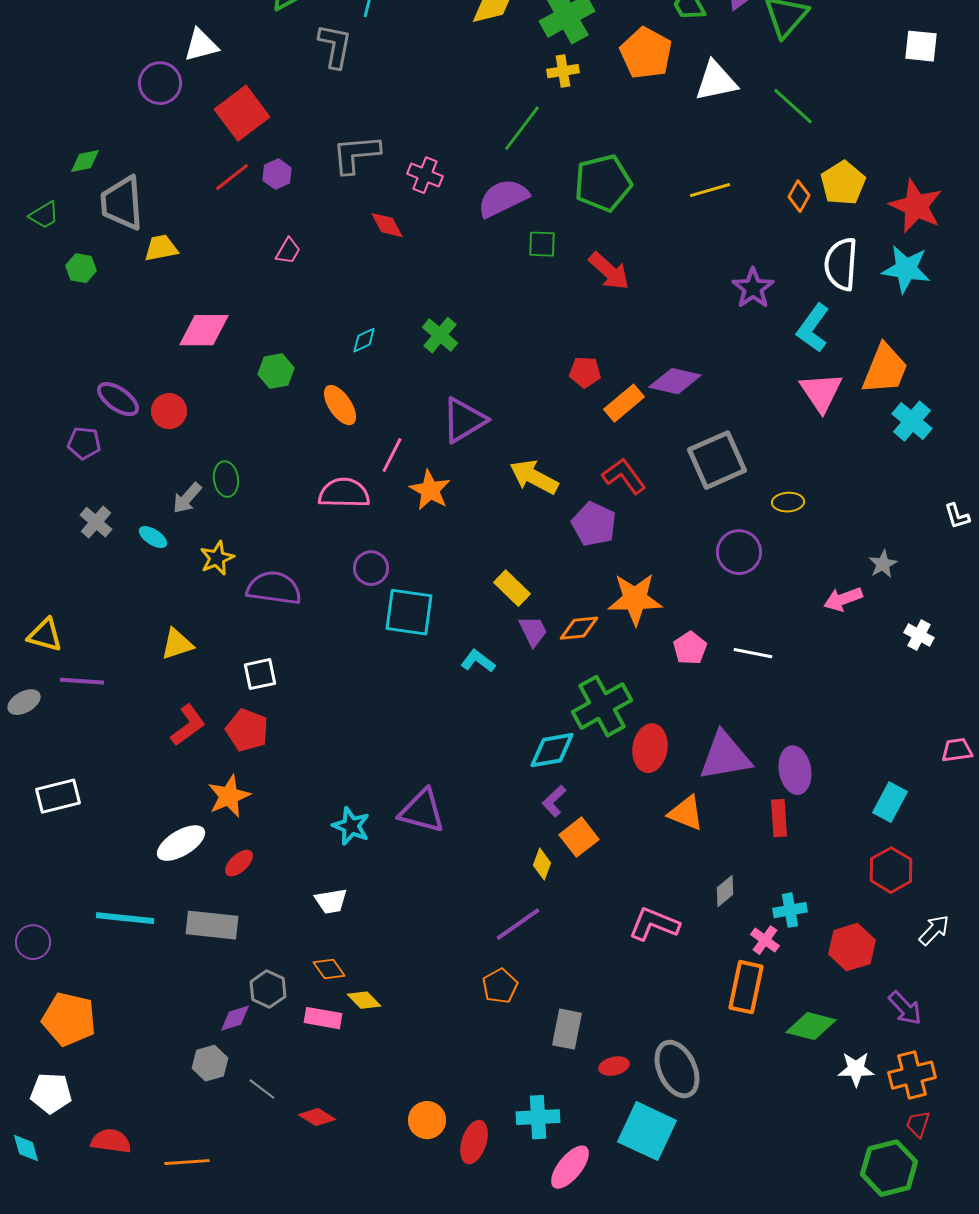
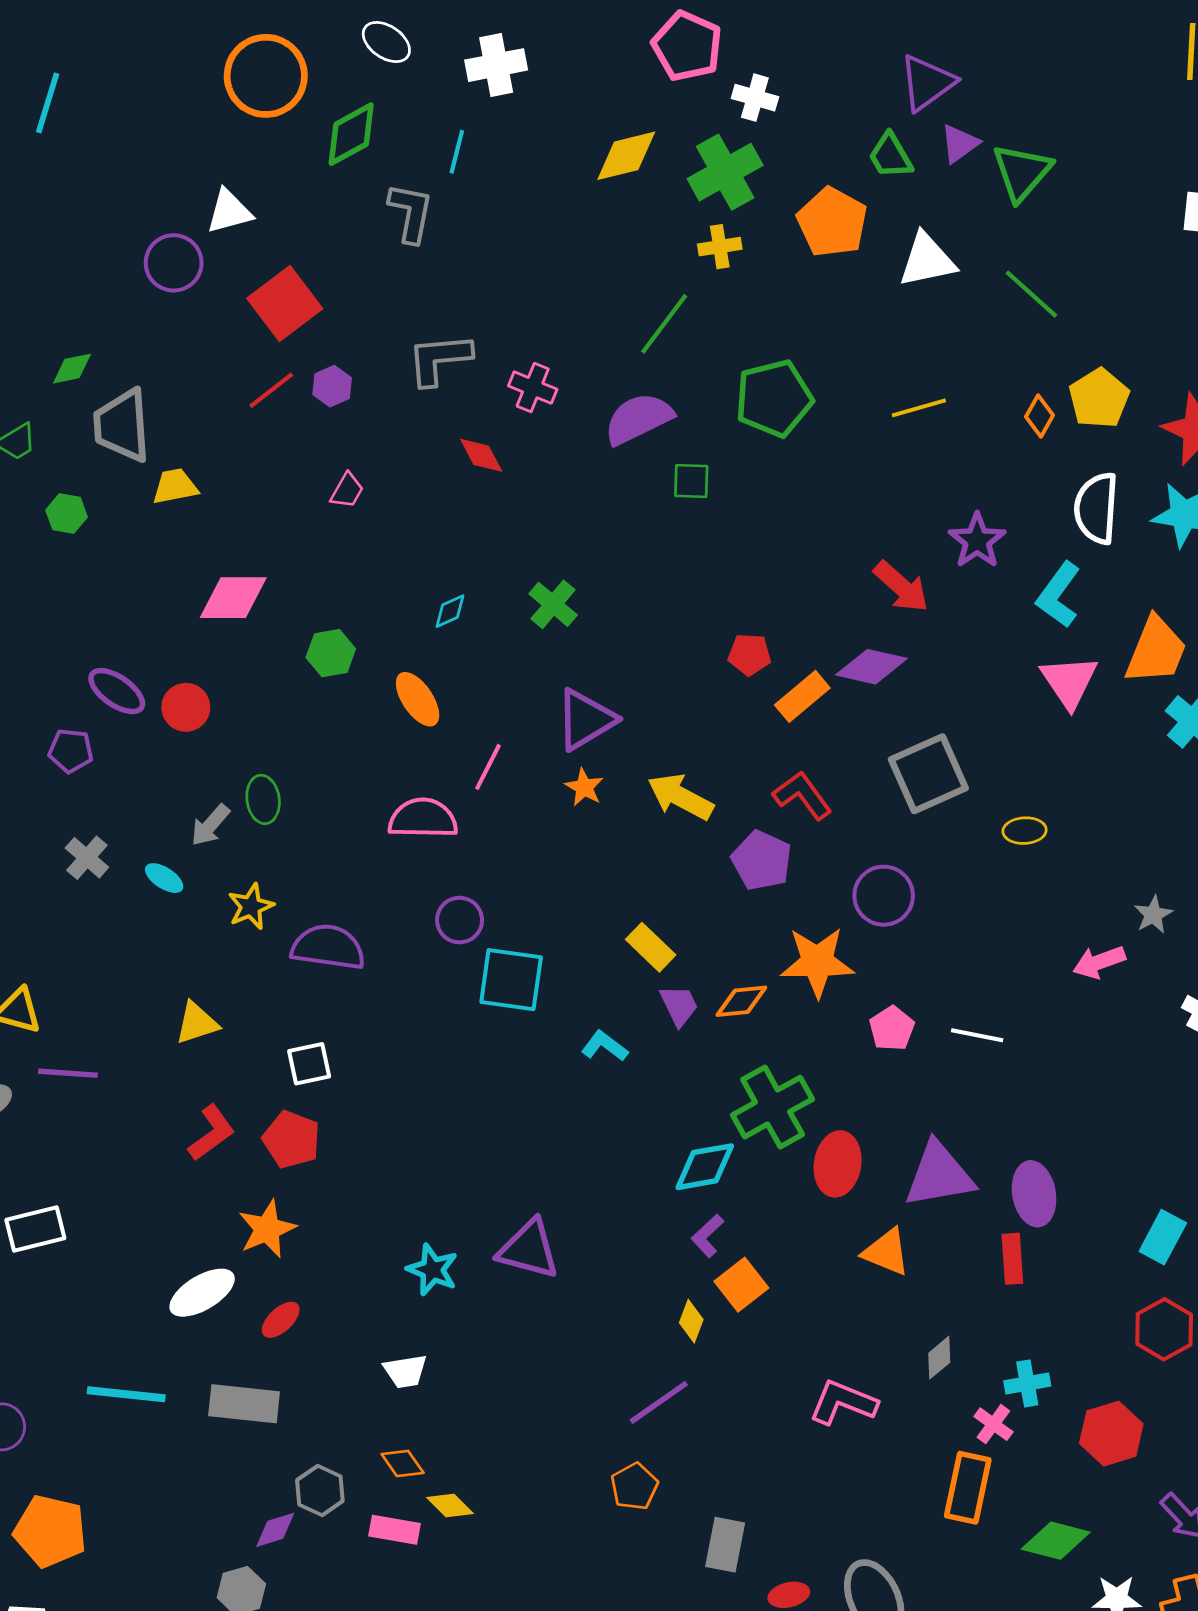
red arrow: (609, 271) -> (901, 587), moved
orange star: (430, 490) -> (584, 787), moved, size x0.7
purple circle: (739, 552) -> (884, 896), moved

